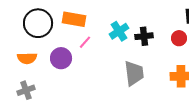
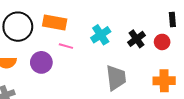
black cross: (144, 36) -> (137, 39), moved, turned -30
pink line: (85, 42) -> (66, 46), turned 64

